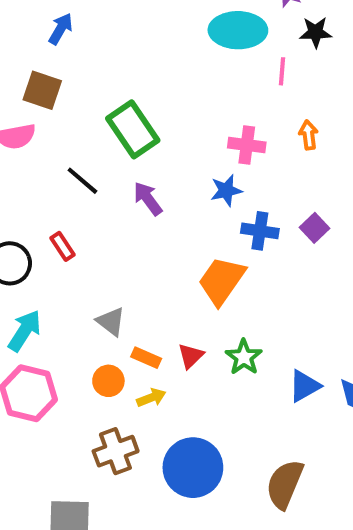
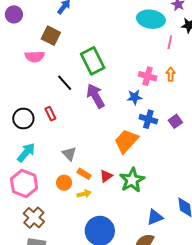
orange arrow: (309, 135) -> (171, 74), moved
purple arrow: (148, 199) -> (95, 96), size x1.4
green star: (244, 357) -> (132, 180), size x1.4
blue triangle: (304, 386) -> (155, 217), moved
brown cross: (116, 451) -> (34, 218), moved, turned -35

